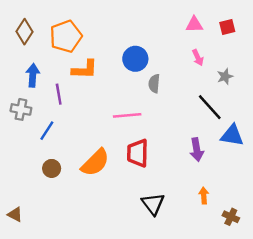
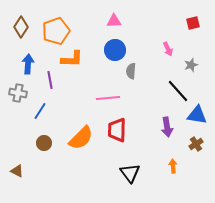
pink triangle: (194, 25) -> (114, 21), moved
brown triangle: (15, 214) -> (17, 171), moved
brown cross: (231, 217) -> (196, 144), moved, turned 32

